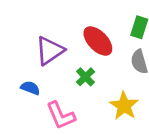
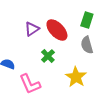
purple triangle: (50, 51) -> (32, 29), moved, size x0.7

